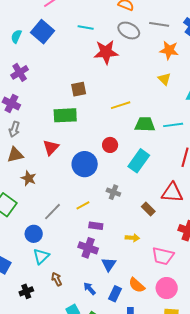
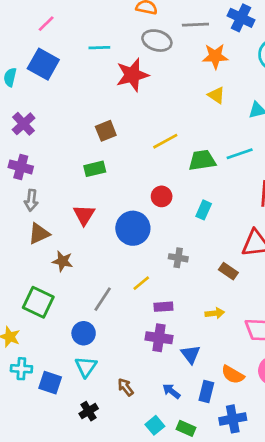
green rectangle: (65, 115) -> (95, 169), size x0.7
cyan rectangle: (139, 161) -> (204, 210), size x0.6
cyan triangle: (41, 256) -> (86, 367), moved

